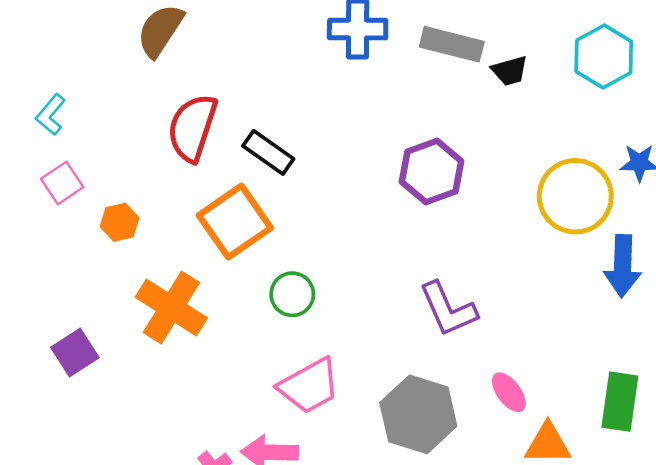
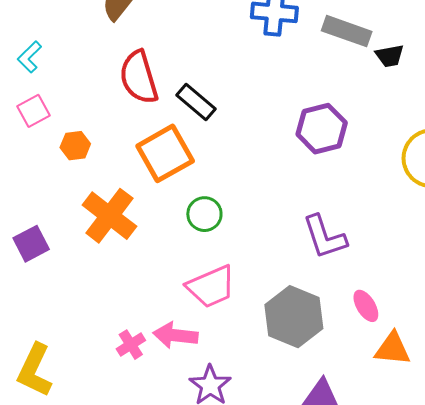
red semicircle: (192, 128) -> (139, 77), turned -40

